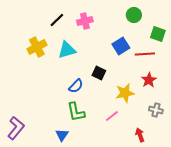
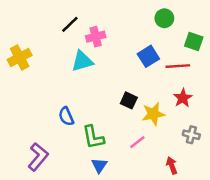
pink cross: (85, 21) -> (96, 37), moved
yellow cross: (37, 47) -> (20, 57), moved
black square: (99, 73) -> (129, 100), moved
blue semicircle: (76, 86) -> (66, 116), moved, turned 112
purple L-shape: (16, 128) -> (38, 157), moved
blue triangle: (62, 135) -> (99, 165), moved

